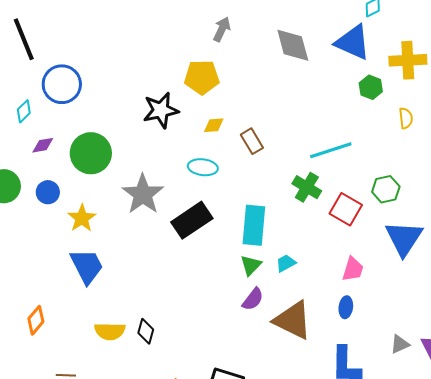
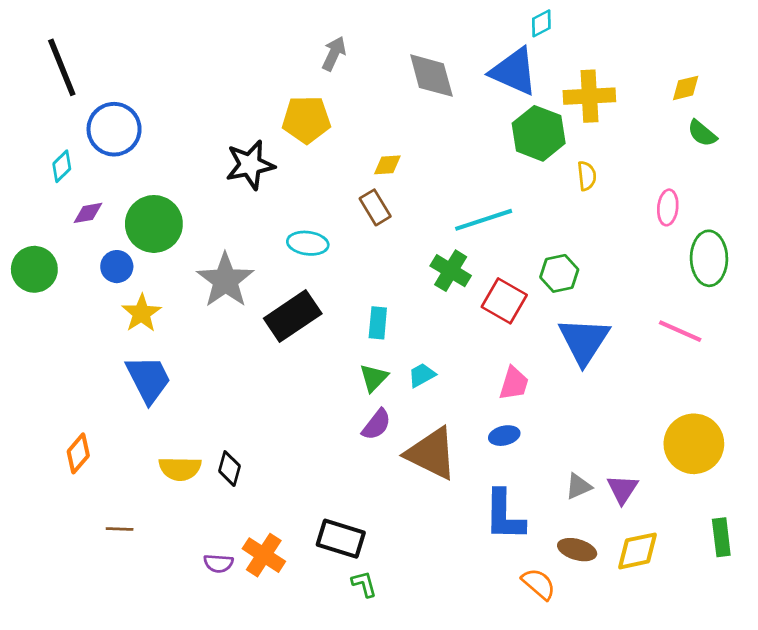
green hexagon: (371, 87) -> (539, 133), size x1.6
yellow diamond: (214, 125) -> (387, 165), moved
blue circle: (48, 192) -> (117, 267), moved
cyan rectangle: (254, 225) -> (378, 323), size x0.6
blue ellipse: (346, 307) -> (504, 436), turned 70

